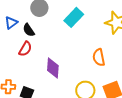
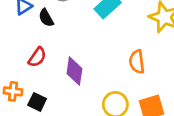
red semicircle: (25, 49) -> (37, 57), moved

